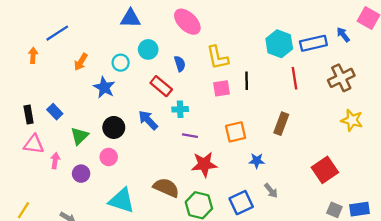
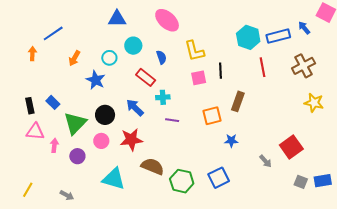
brown rectangle: (281, 124) -> (238, 101), moved
green triangle: (79, 136) -> (75, 123), size x1.4
red star: (204, 164) -> (131, 140), moved
gray arrow: (271, 191) -> (266, 161), moved

